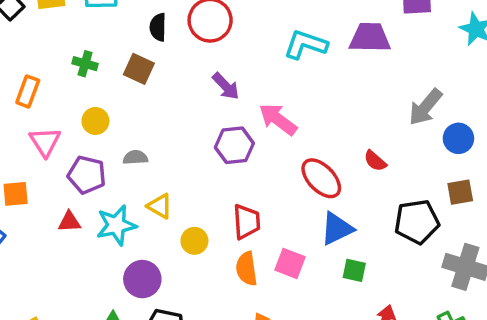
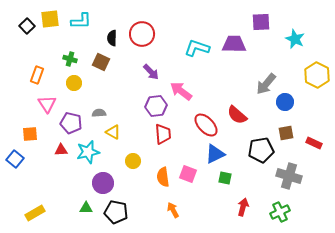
yellow circle: (95, 121) -> (74, 83), moved
red semicircle: (375, 161) -> (237, 115), size x1.5
yellow triangle: (160, 206) -> (113, 132), moved
red trapezoid: (247, 222) -> (163, 134), moved

